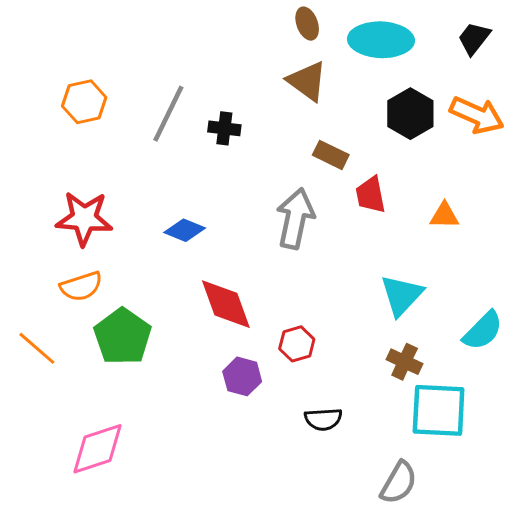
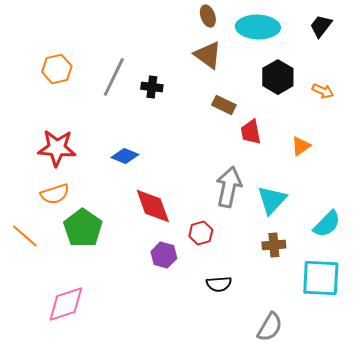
orange arrow: (477, 115) -> (323, 91), moved, size x0.6
orange triangle: (444, 215) -> (301, 146), turned -35
gray arrow: (295, 218) -> (229, 187), moved
brown cross: (405, 362) -> (274, 245), turned -30
cyan square: (439, 410) -> (321, 278), moved

